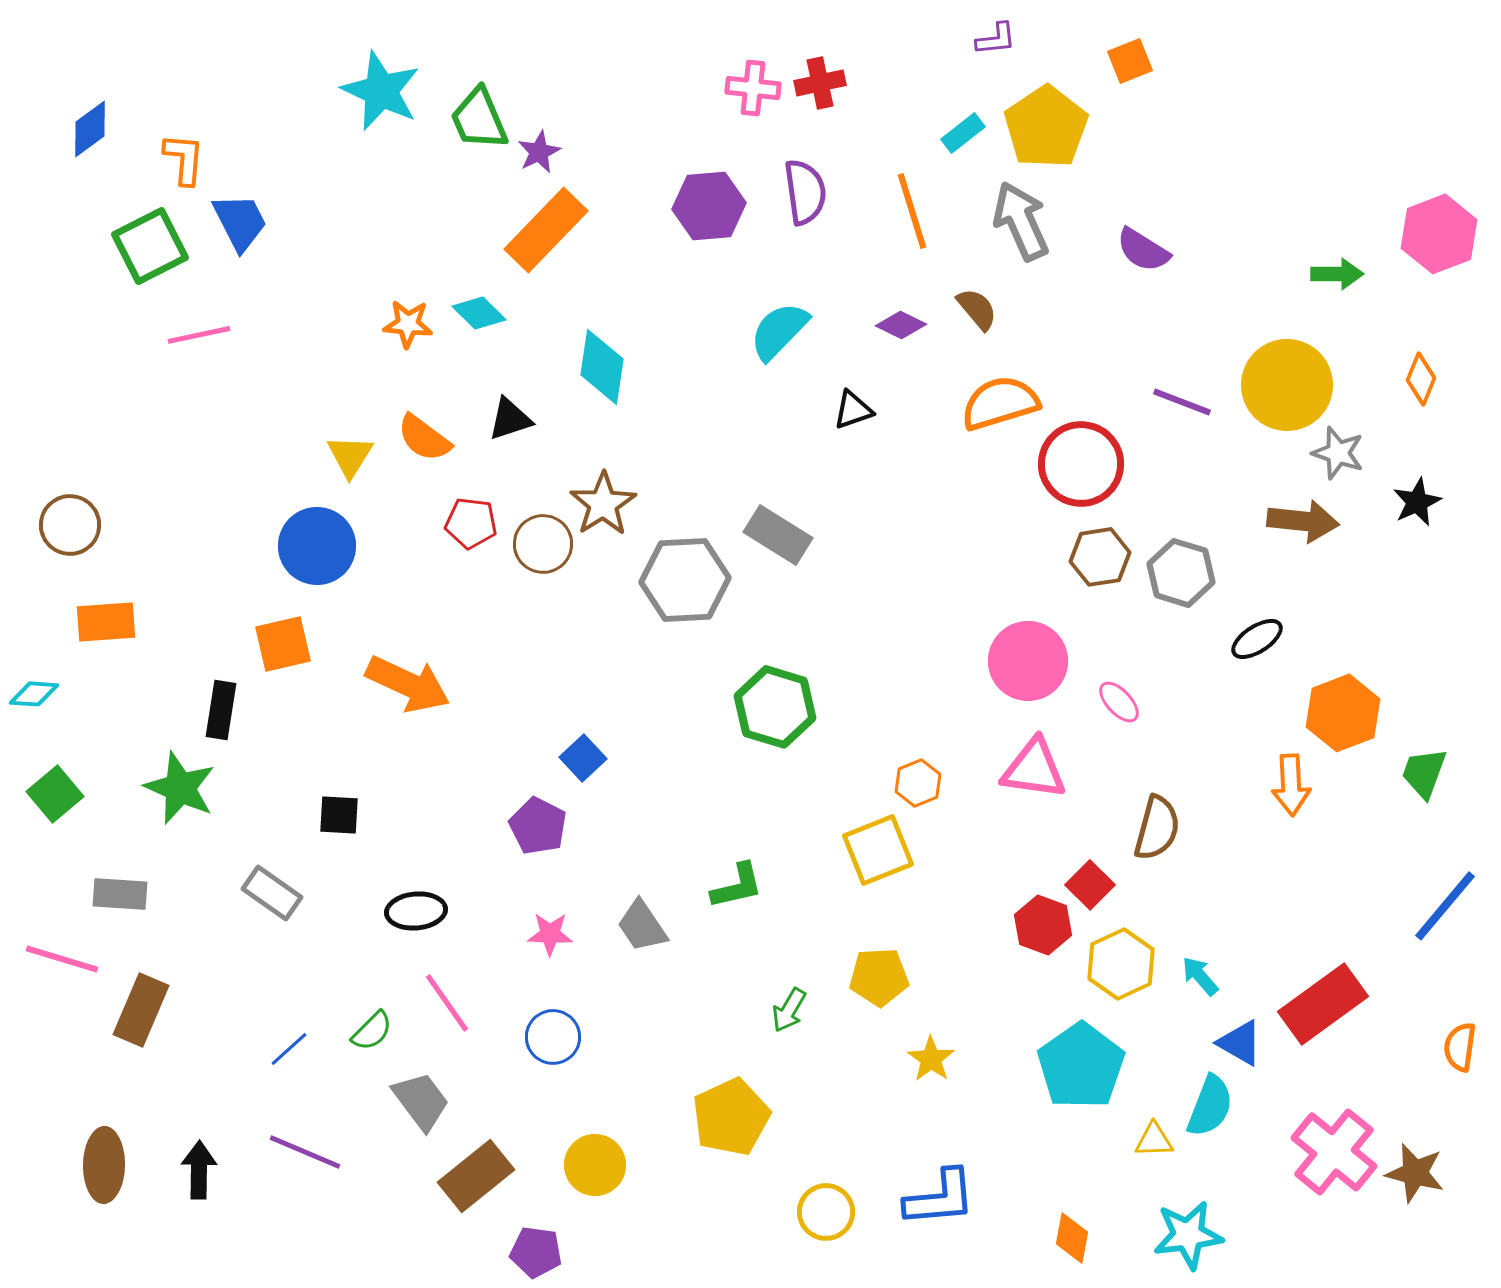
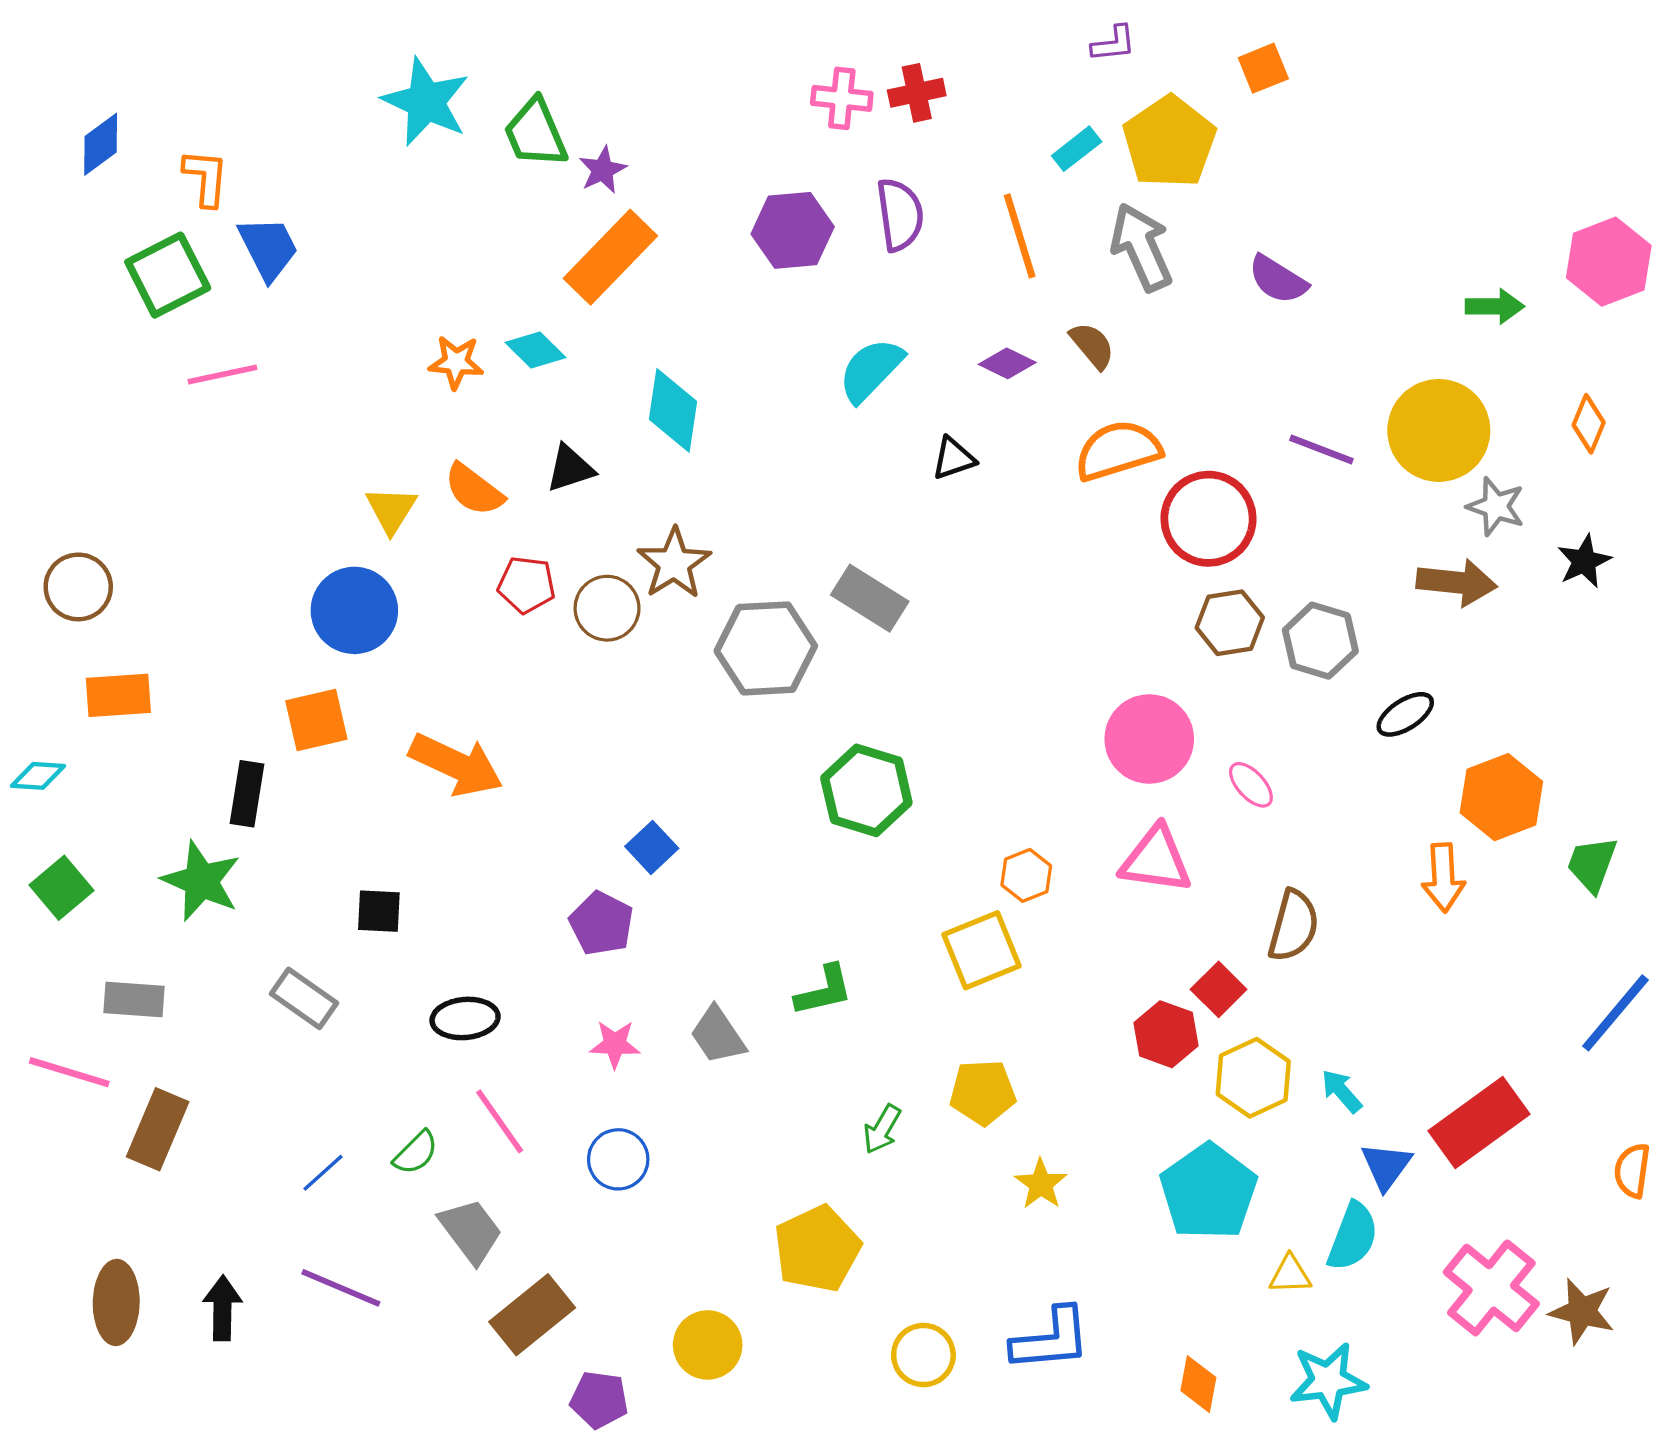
blue triangle: (1240, 1043) -> (1386, 1166), turned 36
yellow circle: (595, 1165) -> (708, 1345), moved

